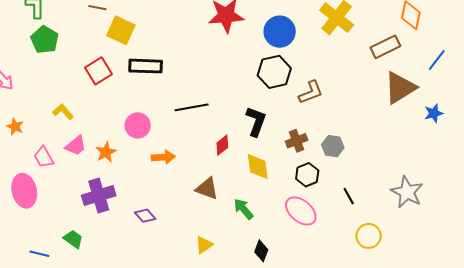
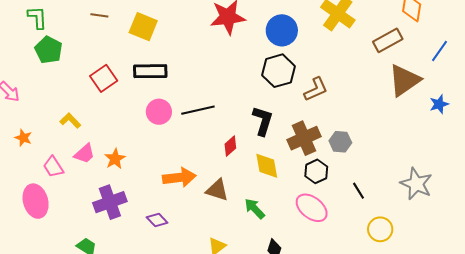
yellow square: (121, 30) -> (143, 27), moved
pink circle: (138, 125) -> (159, 112), moved
brown cross: (297, 141) -> (304, 138), size x1.5
orange arrow: (163, 157) -> (179, 178), moved, size x1.4

